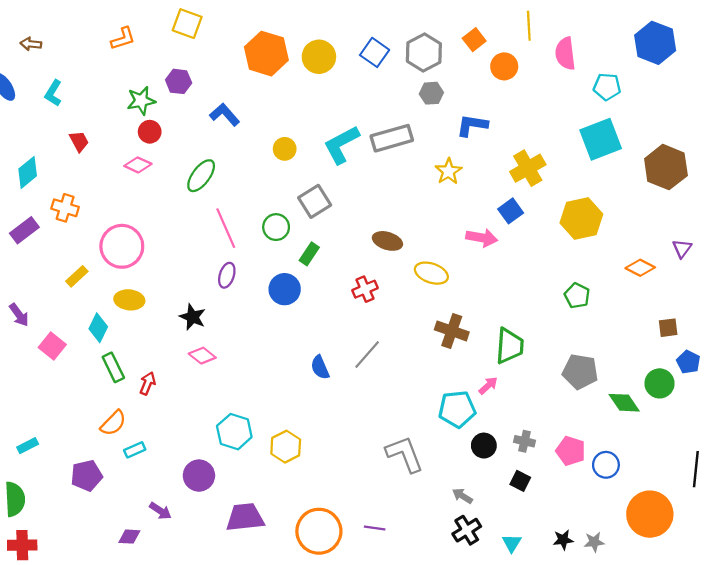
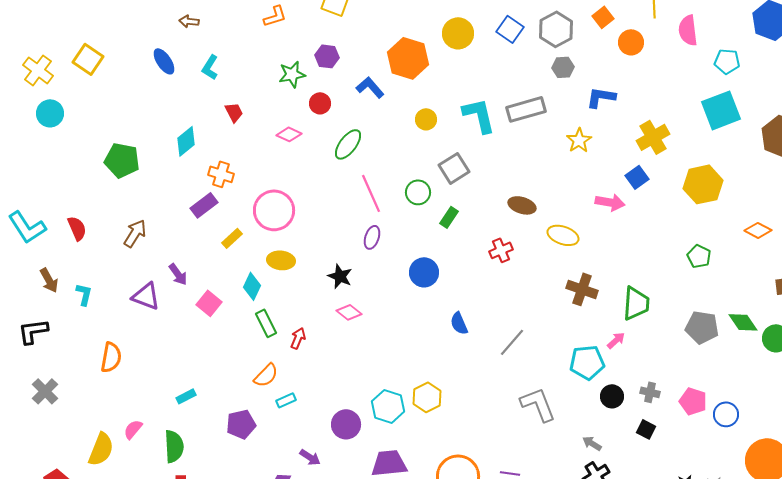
orange hexagon: (266, 54) -> (408, 58), moved
red circle: (150, 132) -> (320, 103), moved
cyan L-shape: (341, 145) -> (479, 115), turned 105
purple rectangle: (24, 230) -> (204, 205), moved
blue circle: (285, 289) -> (424, 272), moved
gray line: (367, 355) -> (512, 342), moved
green diamond: (624, 403) -> (743, 322), moved
cyan hexagon: (234, 432) -> (388, 406), moved

